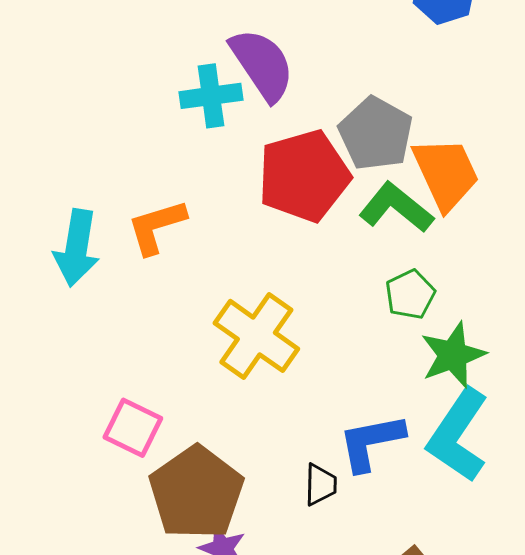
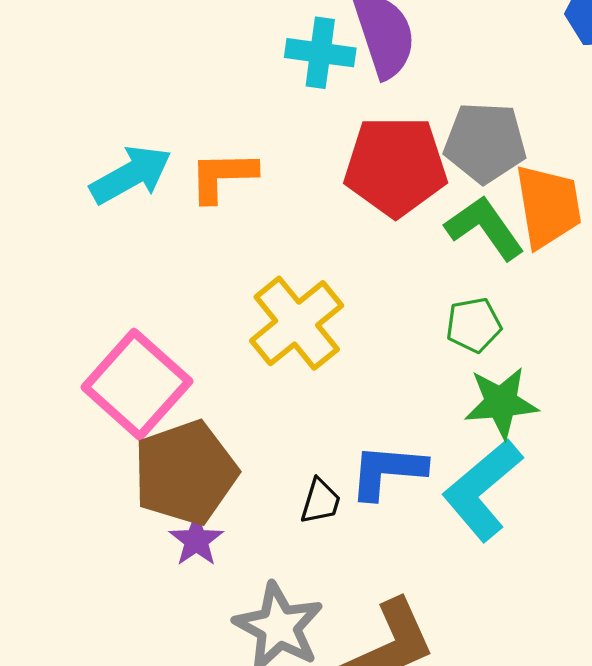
gray pentagon: (376, 134) -> (485, 143), turned 30
cyan arrow: (77, 248) -> (131, 175), turned -144
pink square: (133, 428) -> (137, 384), size x1.6

